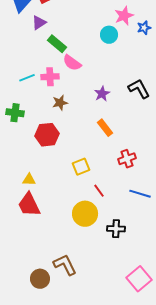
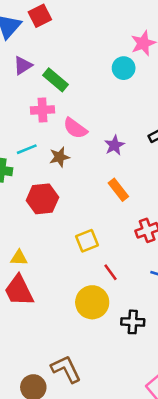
purple triangle: (39, 23) -> (23, 65), moved
pink semicircle: (72, 63) -> (75, 128), moved
pink cross: (50, 77) -> (42, 110), moved
cyan line: (27, 78) -> (27, 149), moved

